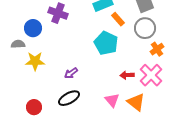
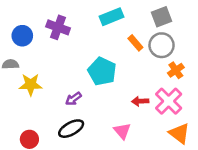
orange rectangle: (118, 19) -> (135, 43), moved
blue circle: (33, 28) -> (22, 36), moved
cyan pentagon: (106, 43) -> (102, 71), moved
orange triangle: (136, 102) -> (179, 133), moved

